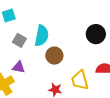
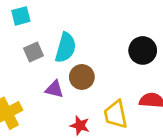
gray square: (19, 40) -> (33, 52), turned 32
purple triangle: (19, 67) -> (54, 89), moved

